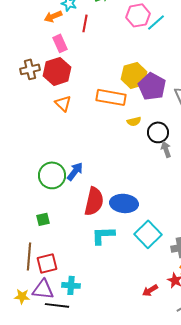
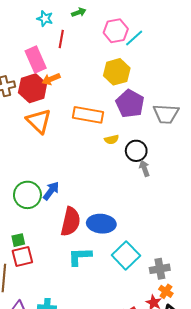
orange arrow: (53, 16) -> (51, 79), moved
pink rectangle: (60, 43) -> (36, 60), size x1.4
yellow hexagon: (134, 75) -> (117, 72), moved
orange triangle: (63, 103) -> (39, 121), size x1.5
red square: (47, 263) -> (22, 256), moved

